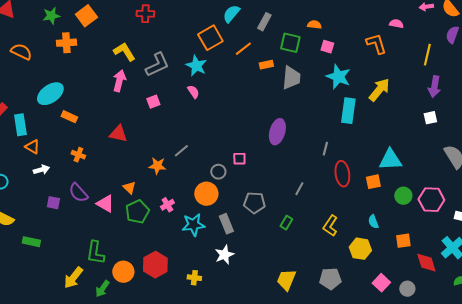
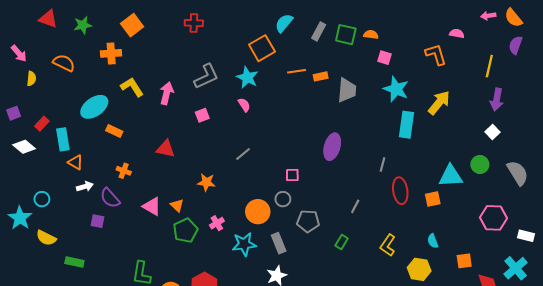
green star: (51, 16) -> (83, 25), moved
green square: (290, 43) -> (346, 35), moved
orange line: (243, 49) -> (297, 71), moved, turned 30
yellow L-shape: (124, 52) -> (132, 87), moved
white square: (430, 118) -> (492, 132), turned -32
gray line: (181, 151) -> (243, 154), moved
gray circle: (218, 172) -> (283, 199), moved
purple semicircle: (78, 193) -> (110, 198), moved
green circle: (403, 196) -> (480, 165), moved
pink triangle: (105, 204) -> (152, 206), moved

